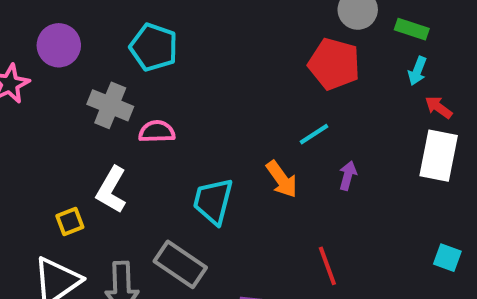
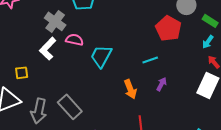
orange arrow: (282, 179) -> (130, 89), moved
white L-shape: (111, 190) -> (48, 49), moved
cyan trapezoid: (213, 201) -> (101, 56), moved

